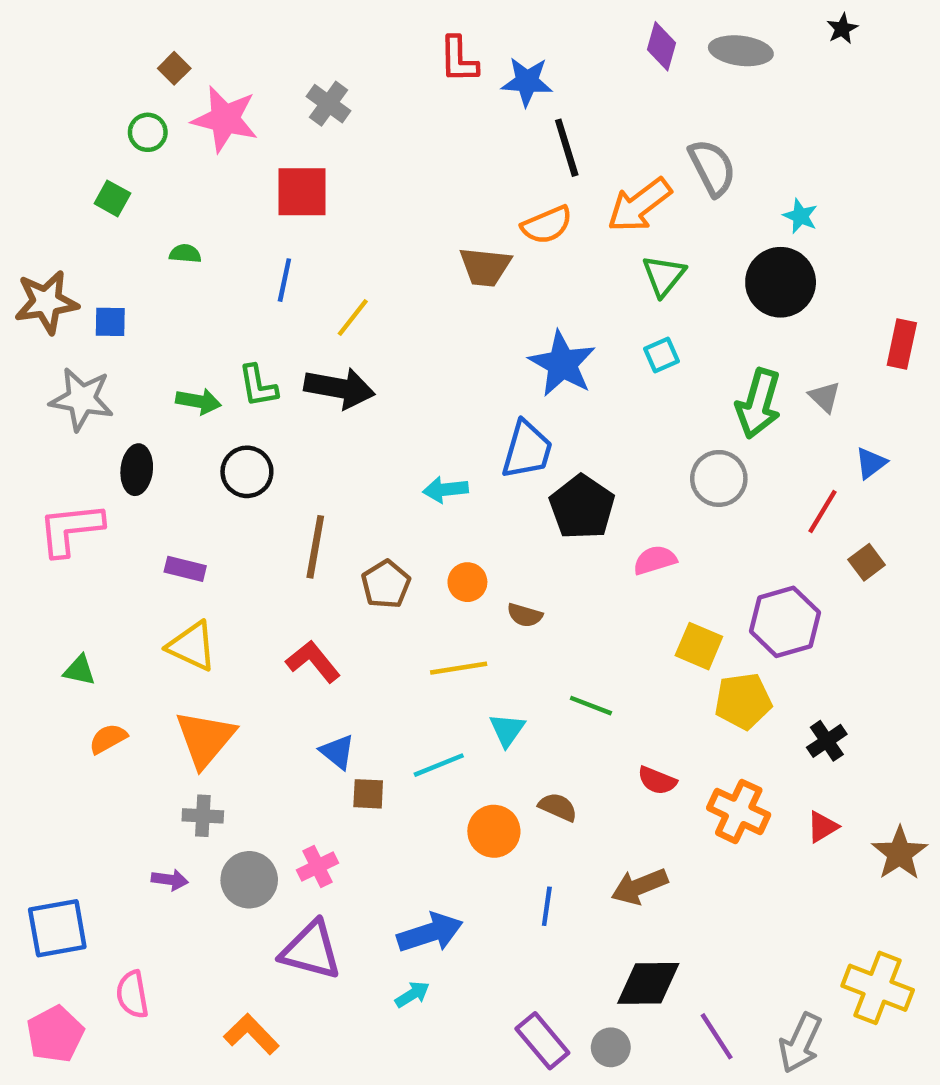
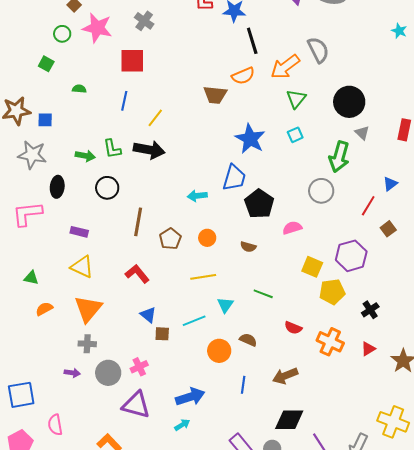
cyan star: (800, 216) -> (399, 31), moved
gray triangle: (825, 397) -> (362, 133), moved
brown semicircle: (525, 615) -> (248, 247), moved

